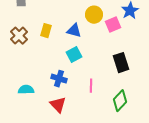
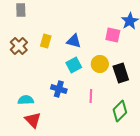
yellow circle: (94, 15) -> (100, 64), moved
pink square: (113, 25) -> (113, 35), turned 35
red triangle: (58, 105) -> (33, 120), moved

